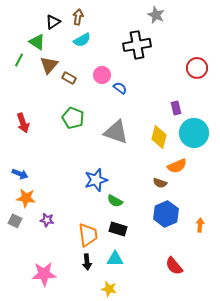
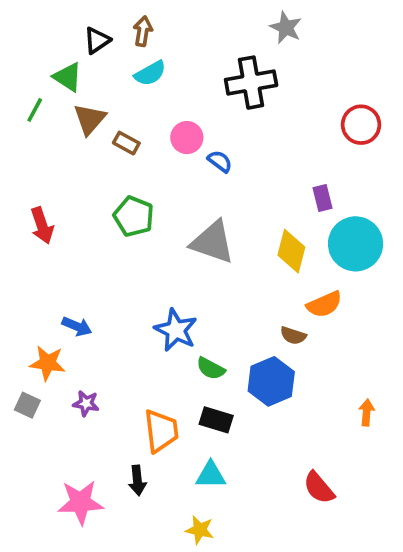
blue arrow: (20, 174) -> (77, 326), moved
blue star: (96, 180) -> (176, 330), turned -30
blue hexagon: (166, 214) -> (271, 381), moved
black arrow: (87, 262) -> (137, 480), moved

